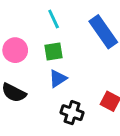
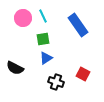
pink circle: (15, 50) -> (23, 18), moved

